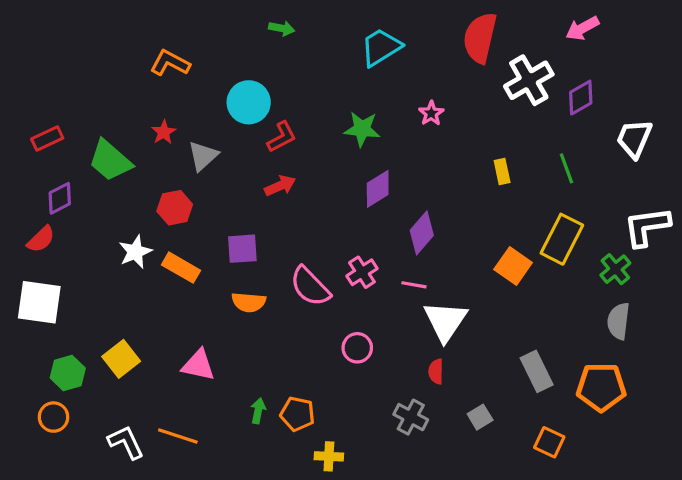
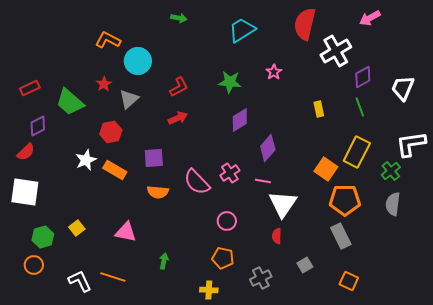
purple diamond: (581, 98) -> (363, 77), moved
cyan circle: (249, 102) -> (138, 61), moved
yellow square: (121, 359) -> (77, 228), size x0.7
orange pentagon: (601, 387) -> (345, 200), moved
orange pentagon: (297, 414) -> (223, 258), moved
gray cross: (411, 417) -> (261, 278), moved, turned 35

